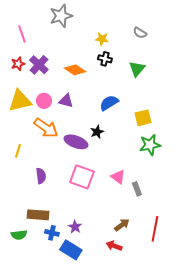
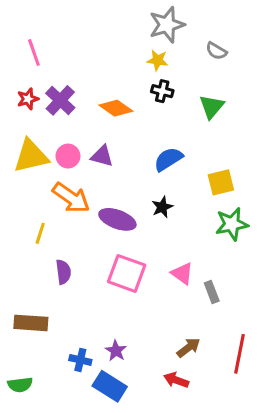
gray star: (61, 16) -> (167, 25), moved
black star: (97, 132) -> (162, 207), moved
yellow line: (18, 151) -> (40, 233), moved
brown rectangle: (38, 215) -> (31, 323), moved
green semicircle: (19, 235) -> (20, 385), moved

